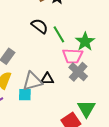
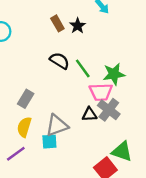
green star: (85, 42) -> (114, 74), turned 30
black triangle: (47, 79) -> (89, 114), moved
green triangle: (86, 109) -> (122, 151), turned -36

